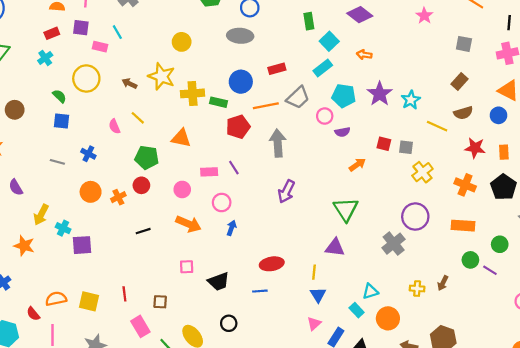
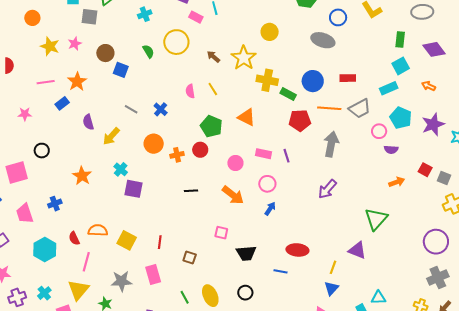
green rectangle: (309, 21) -> (400, 39), moved
blue square: (62, 121) -> (121, 70), moved
yellow arrow: (41, 215) -> (111, 136), moved
gray cross: (394, 244) -> (438, 277), moved
pink rectangle: (140, 326) -> (153, 274), moved

